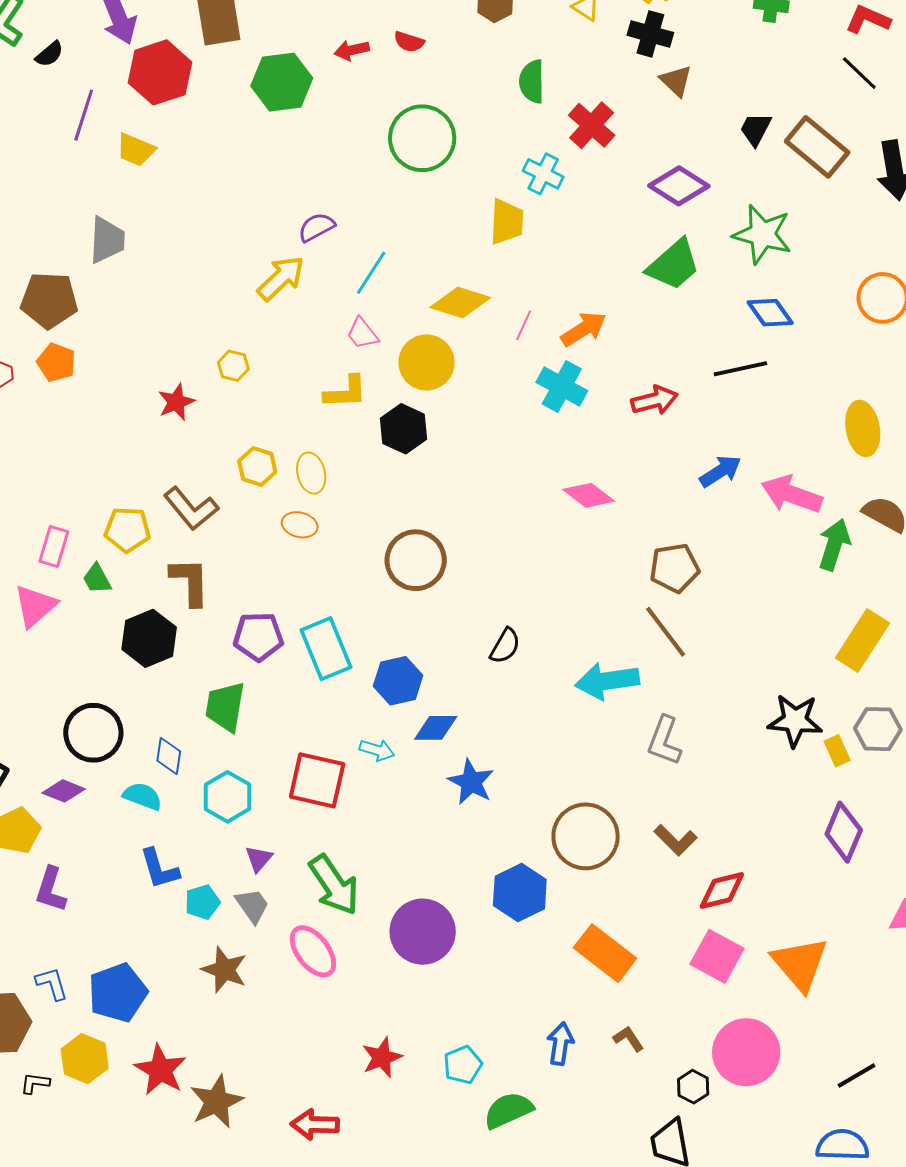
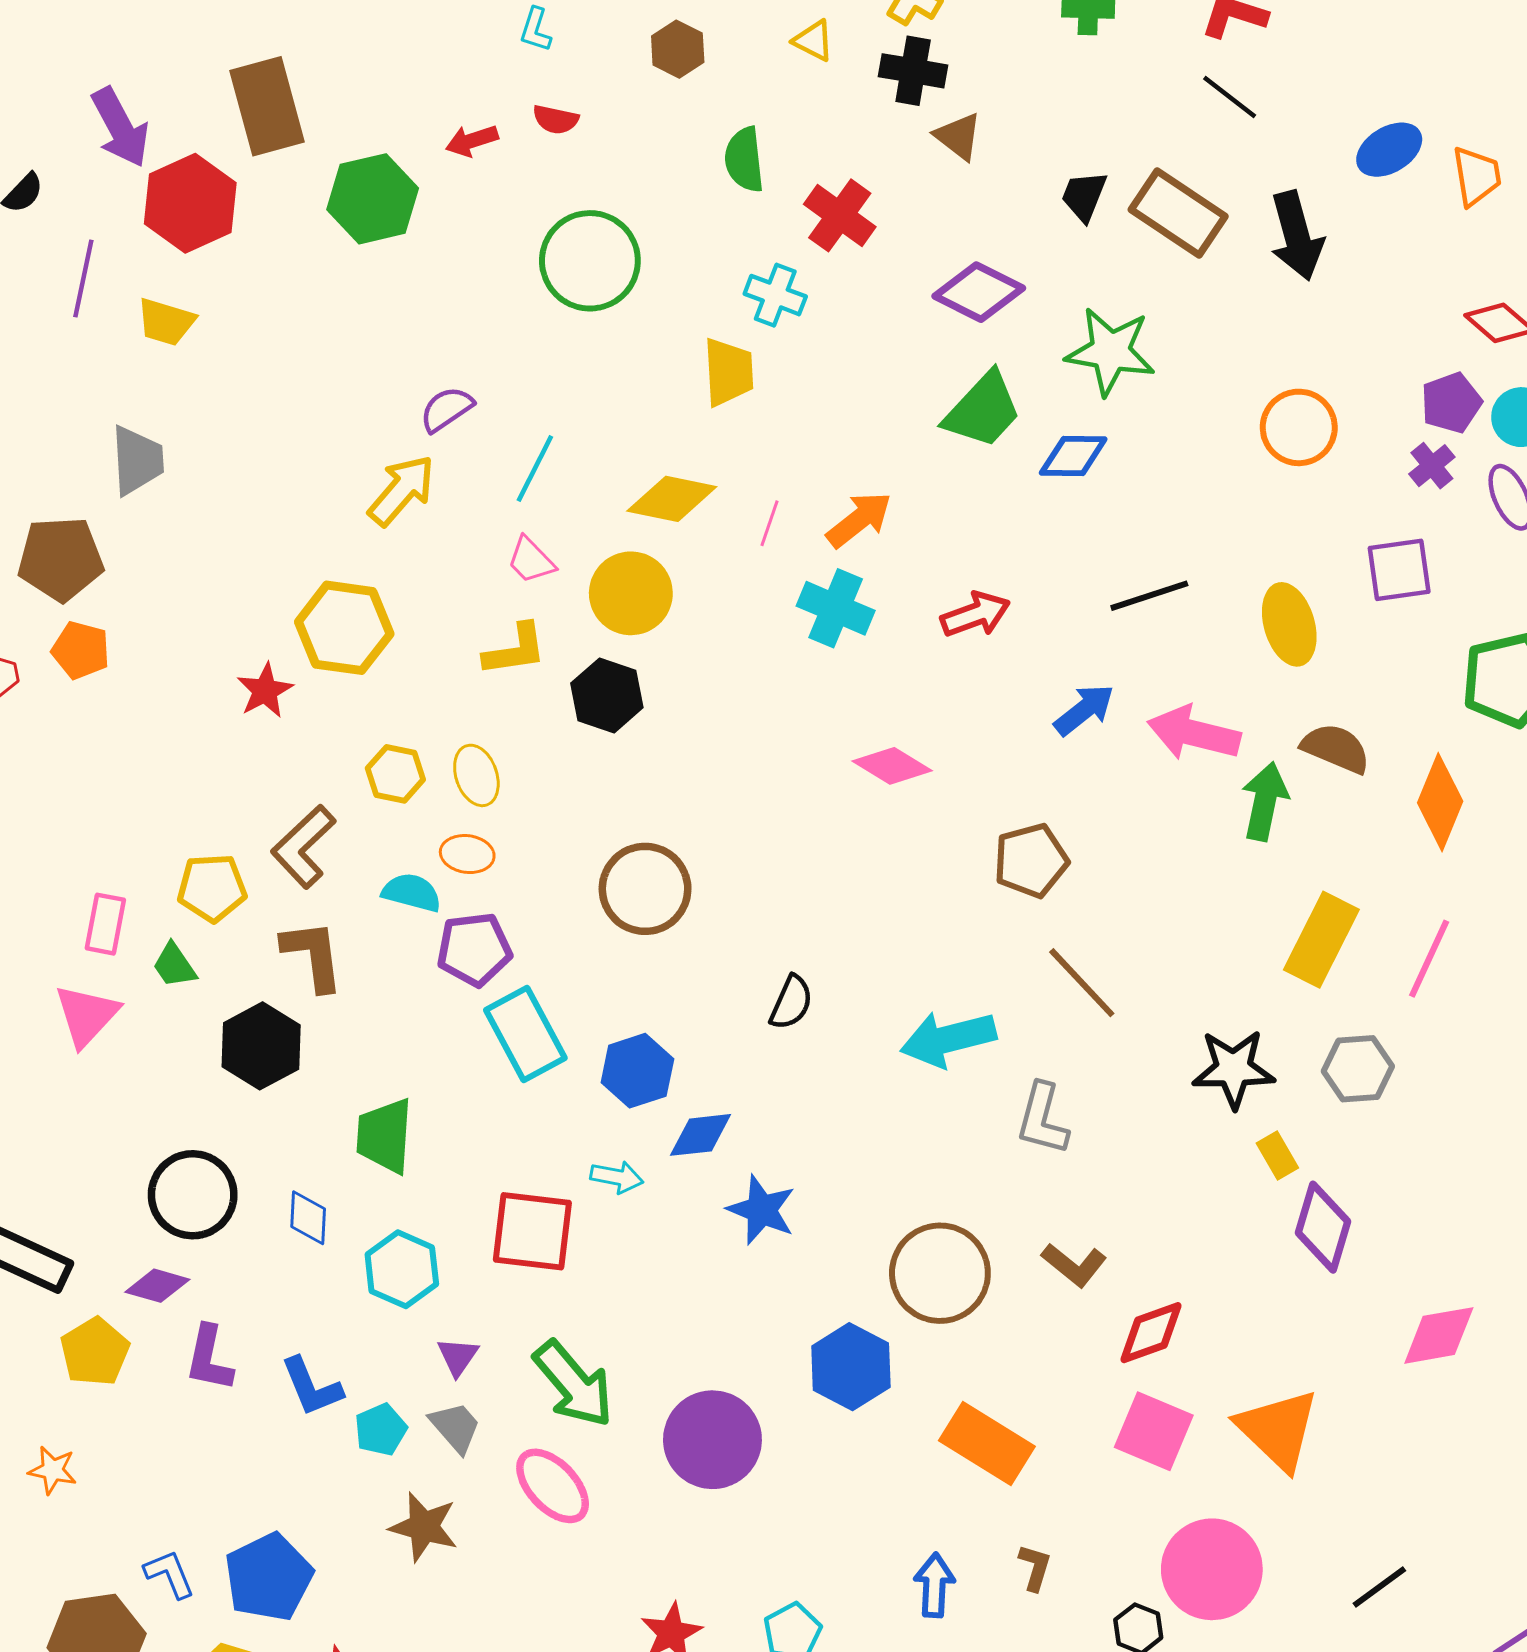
blue diamond: (770, 313) -> (1073, 456), moved, turned -48
yellow hexagon: (233, 366) -> (344, 628), size x2.0
black line: (740, 369) -> (1149, 596), moved
brown L-shape: (191, 509) -> (303, 847), turned 92
brown line: (666, 632) -> (1082, 983), moved
purple pentagon: (258, 637) -> (474, 949), moved
yellow rectangle: (837, 751) -> (1277, 1156), moved
cyan semicircle: (143, 796) -> (412, 893), moved
purple L-shape: (51, 890) -> (209, 1358), moved
brown L-shape: (629, 1039) -> (1035, 1567), turned 56

